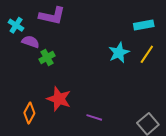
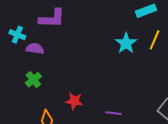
green cross: (47, 57) -> (33, 80), moved
red star: (59, 99) -> (74, 101), size x0.7

